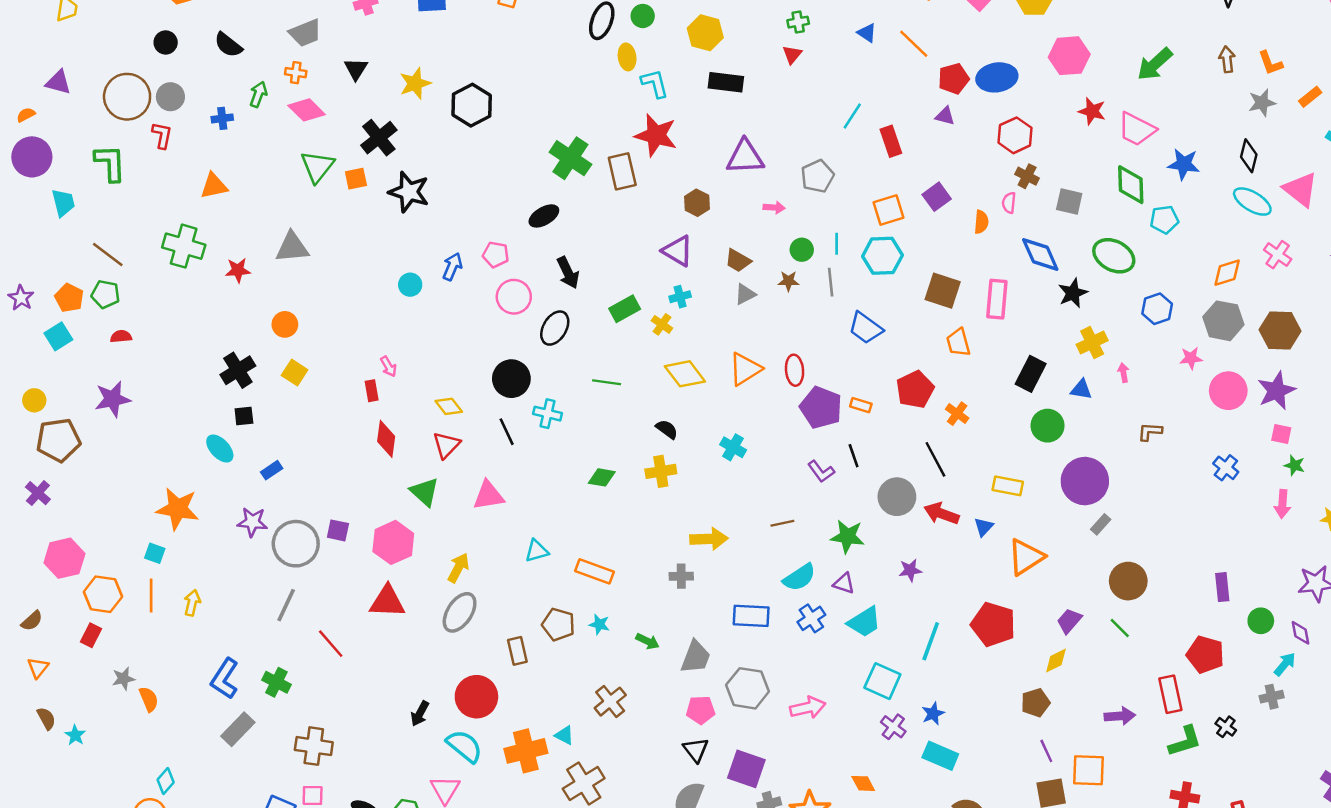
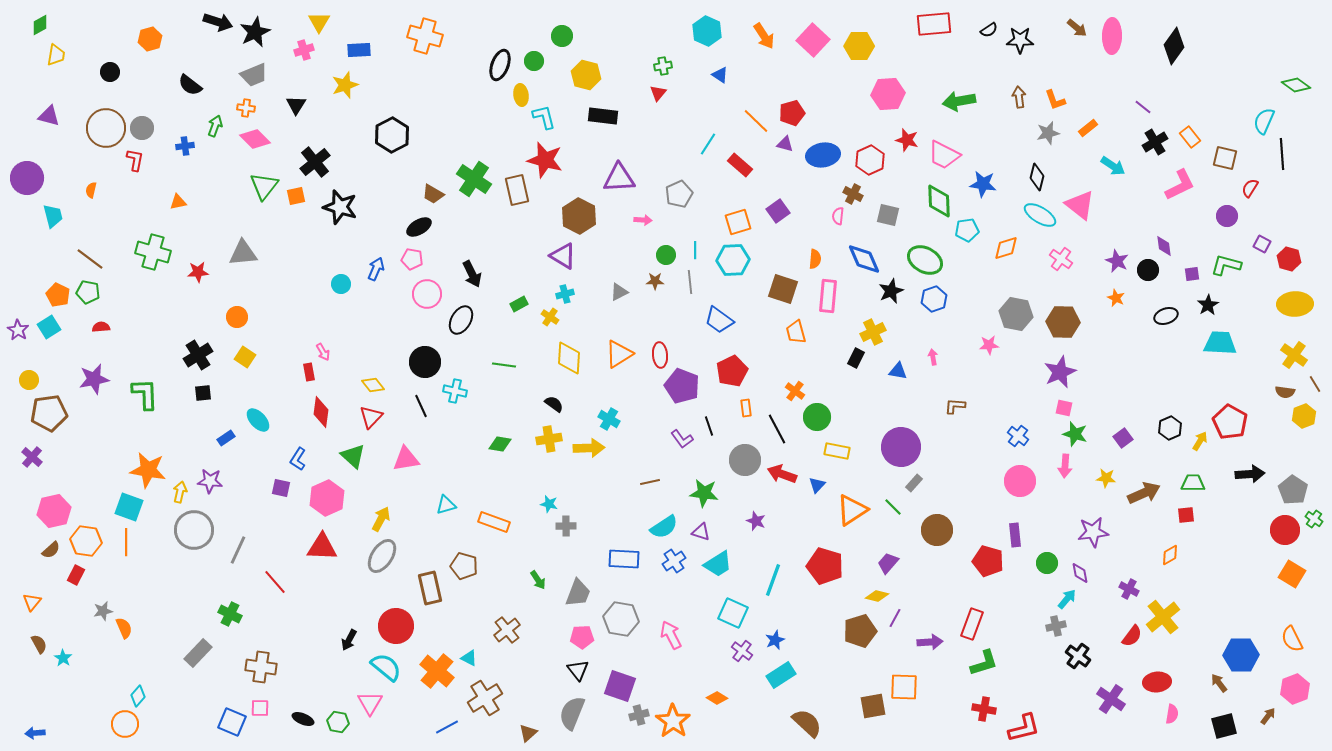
black circle: (166, 42) -> (110, 72), moved
orange line: (914, 44) -> (756, 121), moved
green arrow: (1155, 64) -> (959, 101), turned 32
blue ellipse: (997, 77) -> (823, 155), moved
yellow star: (415, 83) -> (345, 85), moved
orange semicircle: (26, 115) -> (91, 190), moved, turned -49
red hexagon: (1015, 135) -> (870, 160), moved
red rectangle: (891, 141) -> (740, 165), turned -30
green L-shape: (110, 163) -> (145, 394), moved
orange triangle: (214, 186) -> (178, 202), size x0.7
brown hexagon: (697, 203) -> (579, 216), size x1.6
black ellipse: (544, 216) -> (419, 227), moved
orange semicircle: (981, 222) -> (815, 259), moved
brown trapezoid: (738, 261) -> (433, 194), moved
orange diamond: (1227, 273) -> (1006, 248), moved
purple star: (21, 298) -> (18, 330), moved
green rectangle: (625, 309) -> (519, 304), size x0.7
blue hexagon: (1157, 309) -> (934, 299), moved
yellow cross: (1092, 342) -> (873, 332), moved
yellow diamond: (685, 374) -> (569, 358), turned 40
black rectangle: (1031, 374) -> (856, 358), size x0.7
red pentagon: (915, 389) -> (732, 371), moved
pink circle: (1228, 391) -> (1020, 481), moved
orange rectangle: (861, 405) -> (746, 408), moved, turned 66
green circle: (1048, 426) -> (817, 417), moved
cyan ellipse: (220, 449) -> (258, 420), moved
green star: (1295, 465) -> (1075, 434), size x1.4
yellow arrow: (709, 539) -> (589, 448), moved
gray circle: (296, 544) -> (194, 530), moved
cyan square: (155, 553) -> (129, 507), size x1.6
purple star: (910, 570) -> (756, 521), turned 30
yellow arrow: (192, 603) -> (180, 492), moved
brown semicircle: (32, 621) -> (51, 550), moved
cyan star: (599, 624) -> (549, 504), moved
green line: (1120, 628) -> (893, 507), moved
green arrow: (648, 641) -> (538, 580), turned 30
brown rectangle: (517, 651) -> (430, 588), size x1.4
red pentagon: (1205, 655) -> (988, 561), moved
yellow diamond: (1056, 661) -> (877, 596), turned 40
blue L-shape: (225, 679) -> (298, 459), moved, size x0.7
red rectangle: (1170, 694) -> (972, 624), turned 32
brown pentagon: (1035, 703) -> (860, 631), size x1.4
pink arrow: (808, 708) -> (671, 635), turned -104
black cross: (1226, 727) -> (1078, 656), moved, size x1.4
orange cross: (526, 751) -> (437, 671), turned -36
purple line: (1046, 751) -> (895, 618), moved, turned 54
cyan rectangle: (940, 756) -> (781, 675), turned -56
orange diamond: (863, 783) -> (717, 698), turned -30

